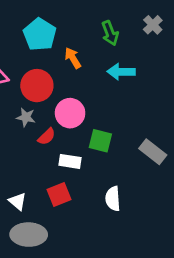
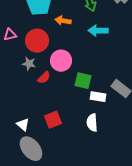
orange arrow: (73, 58) -> (63, 21), turned -49
white rectangle: (70, 161) -> (98, 97), moved
gray ellipse: (29, 235) -> (31, 149), turned 50

